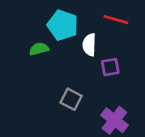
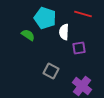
green semicircle: (39, 49) -> (28, 35), turned 48

